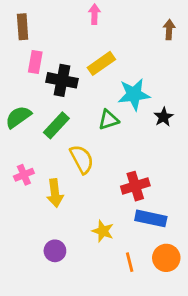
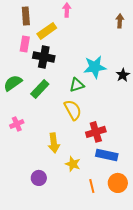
brown rectangle: (23, 27) -> (26, 16), moved
yellow rectangle: (101, 63) -> (47, 31), moved
black star: (163, 117) -> (123, 75), moved
yellow semicircle: (82, 159) -> (73, 110), moved
yellow arrow: (55, 193) -> (54, 143), moved

